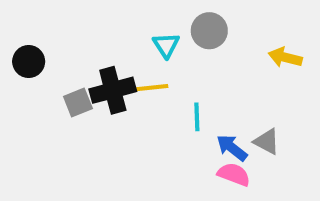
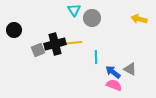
gray circle: (209, 31) -> (92, 18), moved
cyan triangle: (166, 45) -> (74, 10), moved
yellow arrow: (285, 57) -> (139, 19), moved

